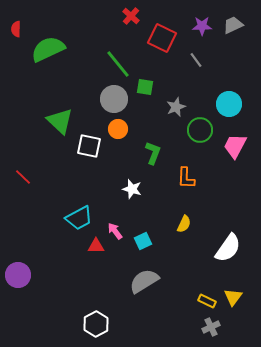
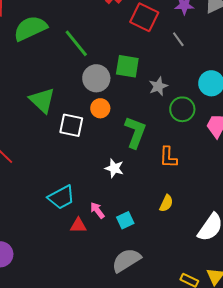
green line: (118, 64) -> (76, 43), moved
green square: (145, 87) -> (127, 66), size x1.4
green L-shape: (153, 153) -> (135, 132), size x1.4

